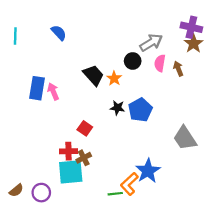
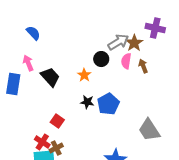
brown star: (194, 44) -> (134, 43), moved
black trapezoid: (94, 75) -> (50, 77), moved
pink arrow: (53, 91) -> (28, 63), moved
red cross: (68, 151) -> (42, 142), turned 35

